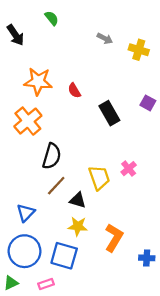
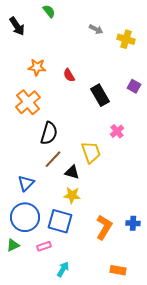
orange star: (38, 81) -> (37, 67), size x0.7
pink cross: (129, 169) -> (117, 131), moved
orange L-shape: (114, 238) -> (104, 227), moved

